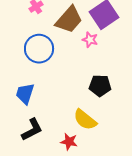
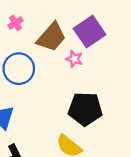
black pentagon: (100, 86) -> (85, 109), size x1.4

